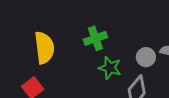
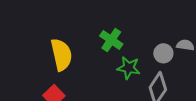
green cross: (95, 38) -> (111, 40), turned -30

